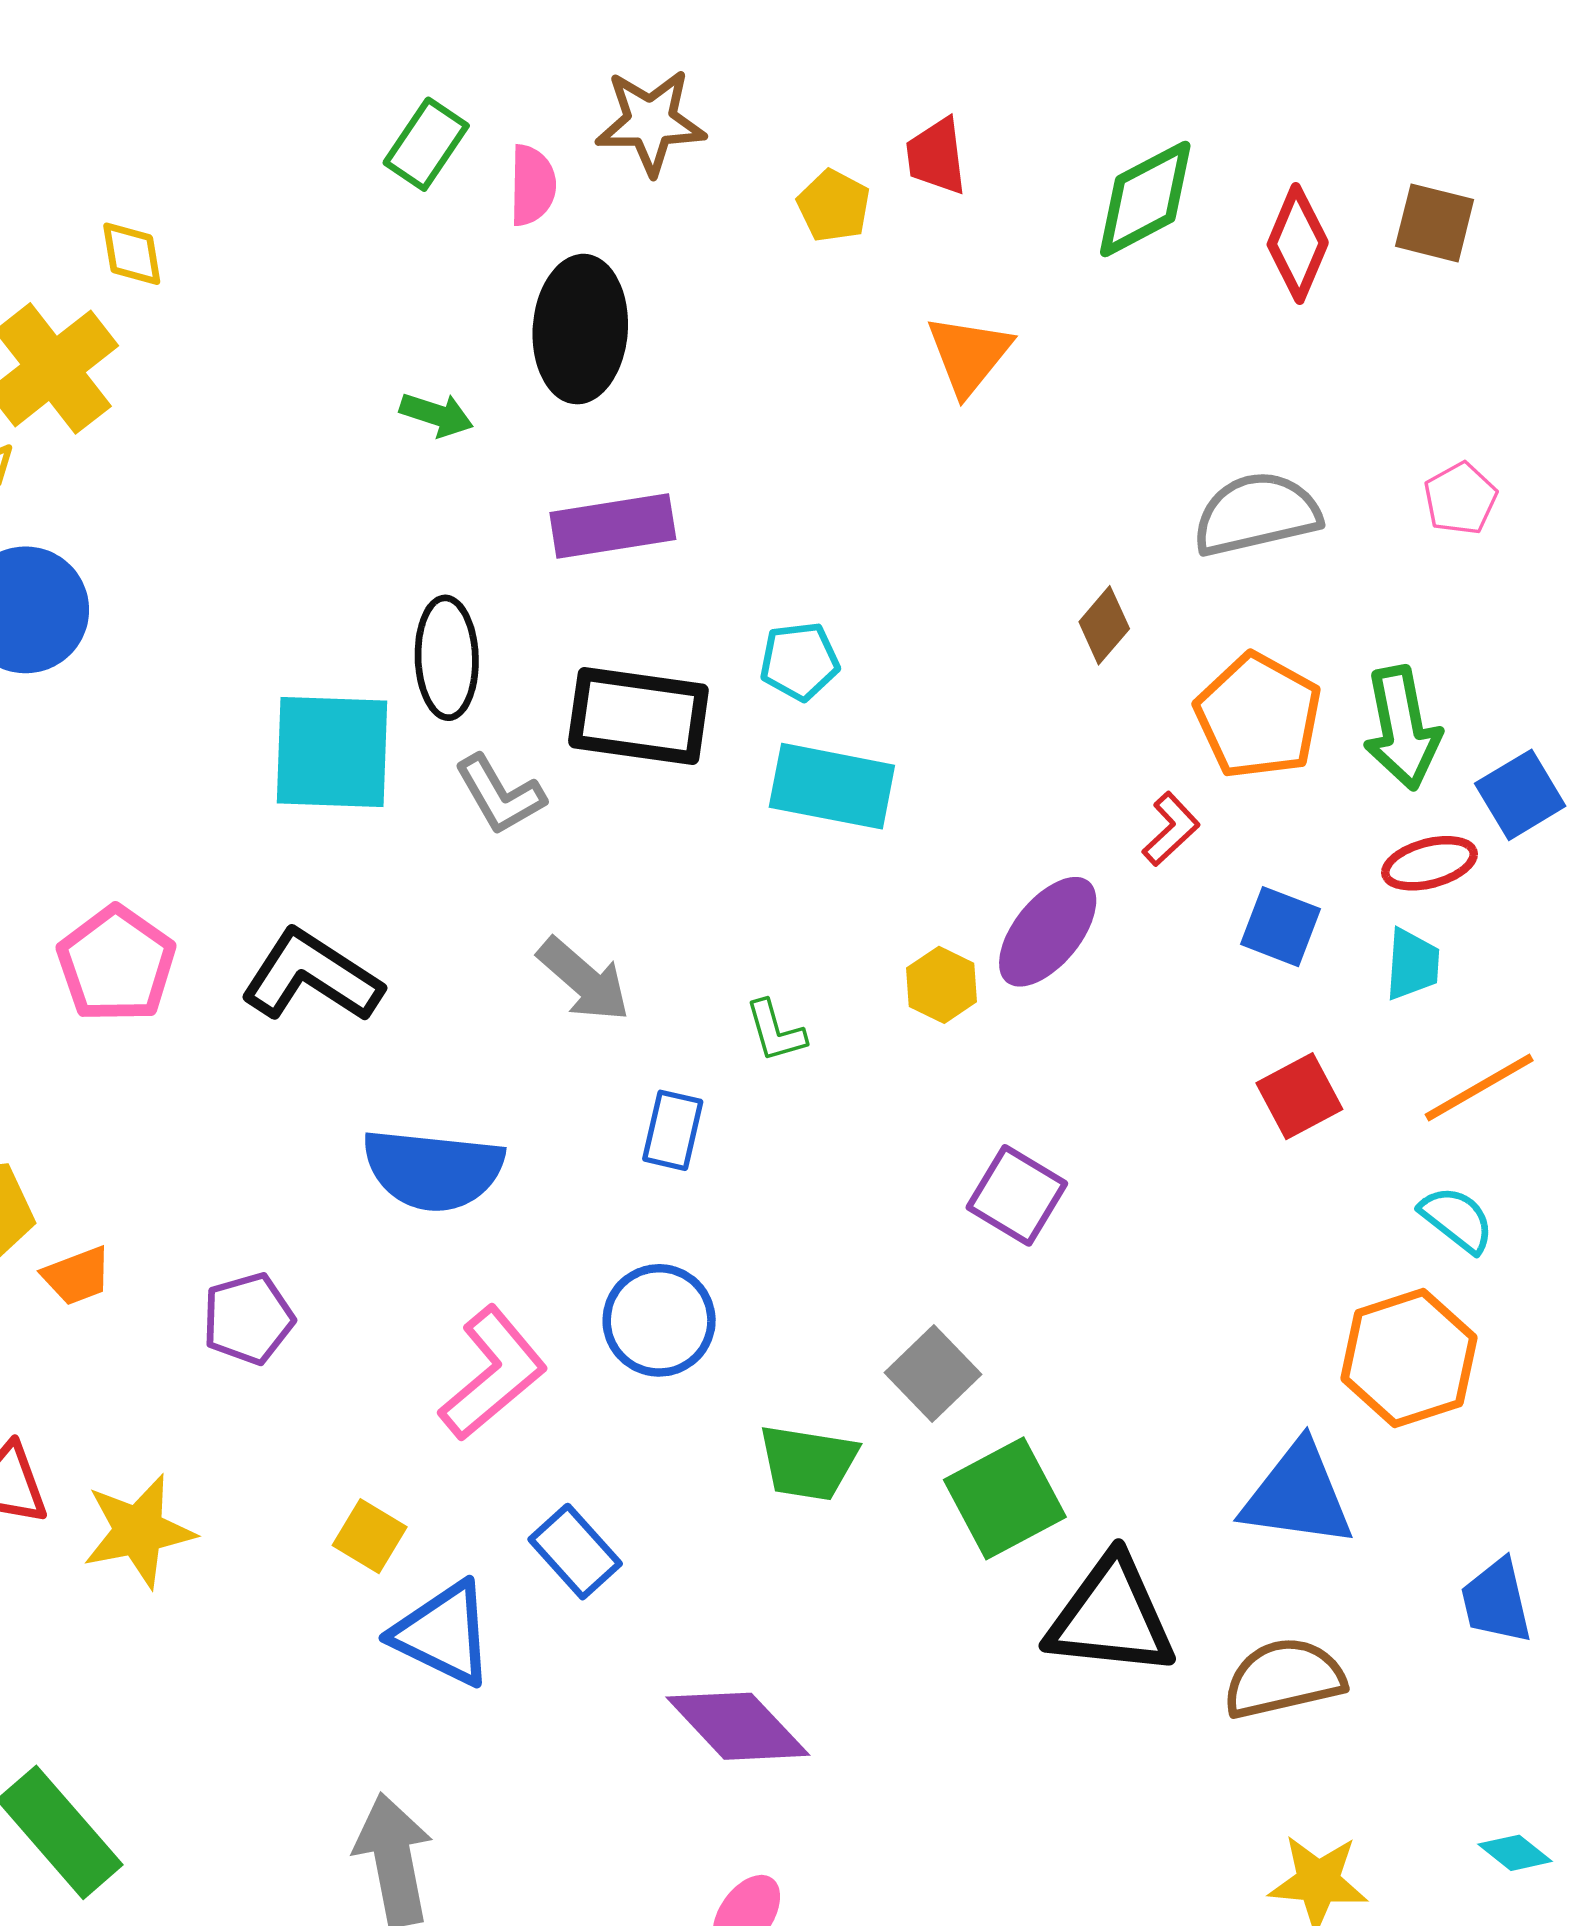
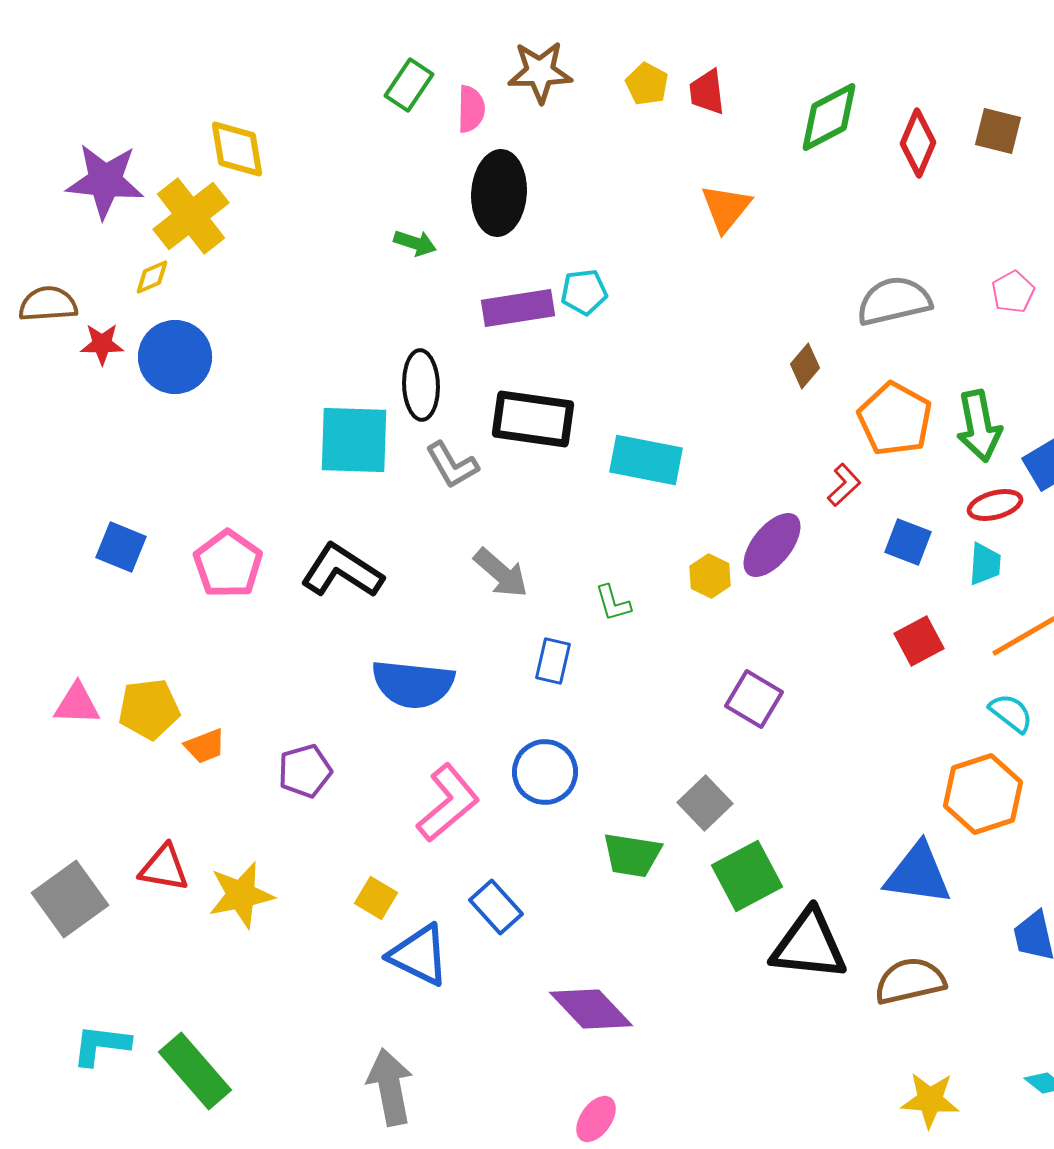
yellow pentagon: (834, 206) -> (647, 84), moved
yellow diamond: (132, 254) -> (237, 149), size x1.5
cyan pentagon: (799, 661) -> (584, 292), moved

